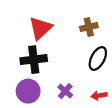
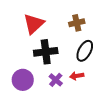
black cross: (34, 60) -> (46, 52), moved
red arrow: (99, 96) -> (77, 76), moved

